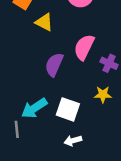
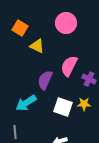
cyan arrow: (34, 108) -> (26, 103), moved
white square: (68, 109) -> (63, 107), moved

